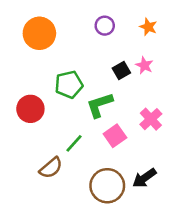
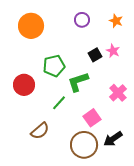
pink square: (115, 136) -> (92, 118), moved
green line: (74, 143) -> (59, 103), moved

